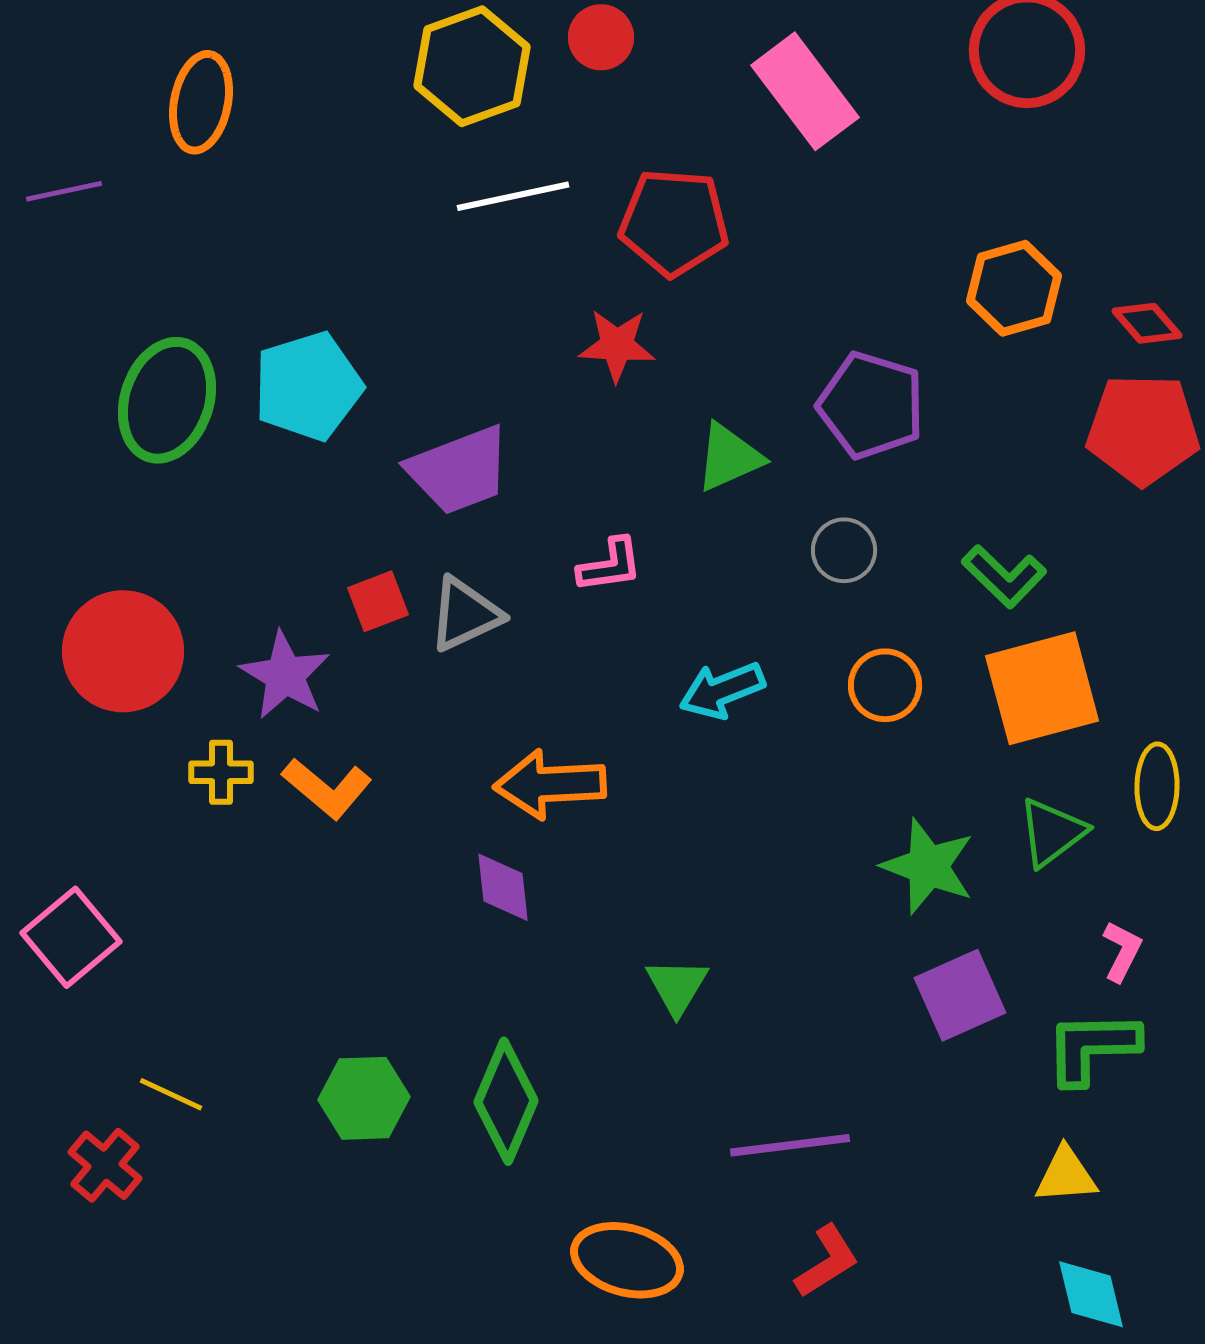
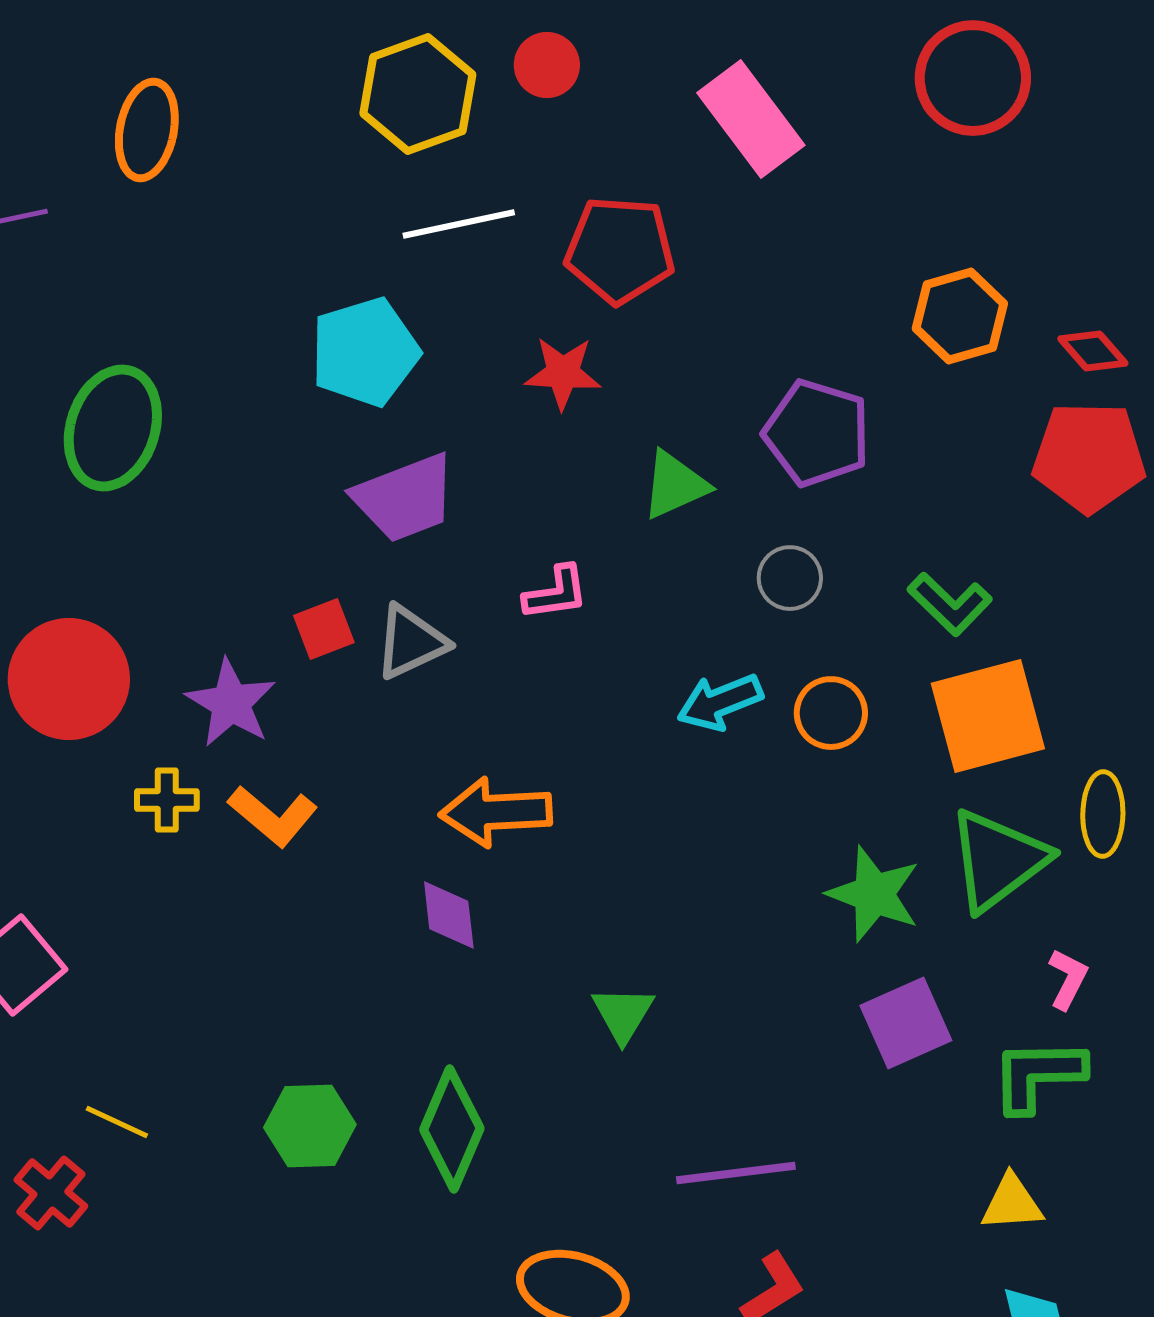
cyan pentagon: (308, 386) -> (365, 352), moved
cyan arrow: (722, 690) -> (720, 702), moved
green triangle: (1052, 832) -> (998, 860), size x1.5

